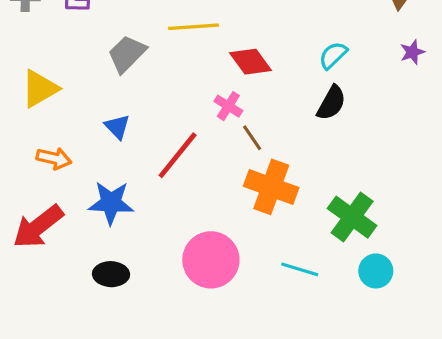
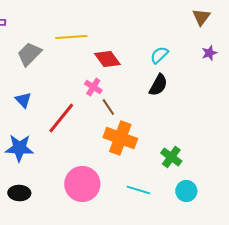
green cross: (352, 217) -> (171, 157), size x0.7

